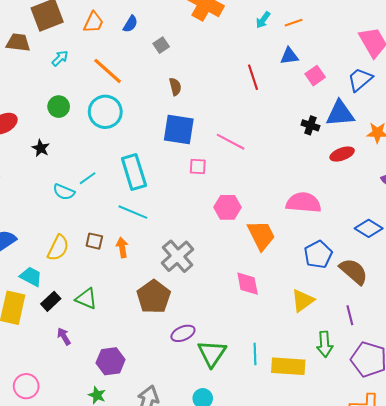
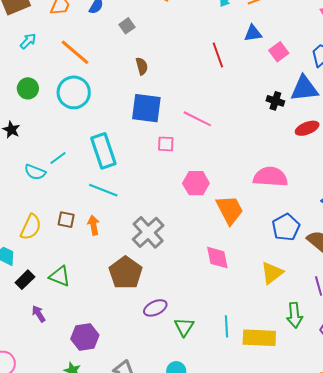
green triangle: (212, 353) -> (184, 327), size x0.7

